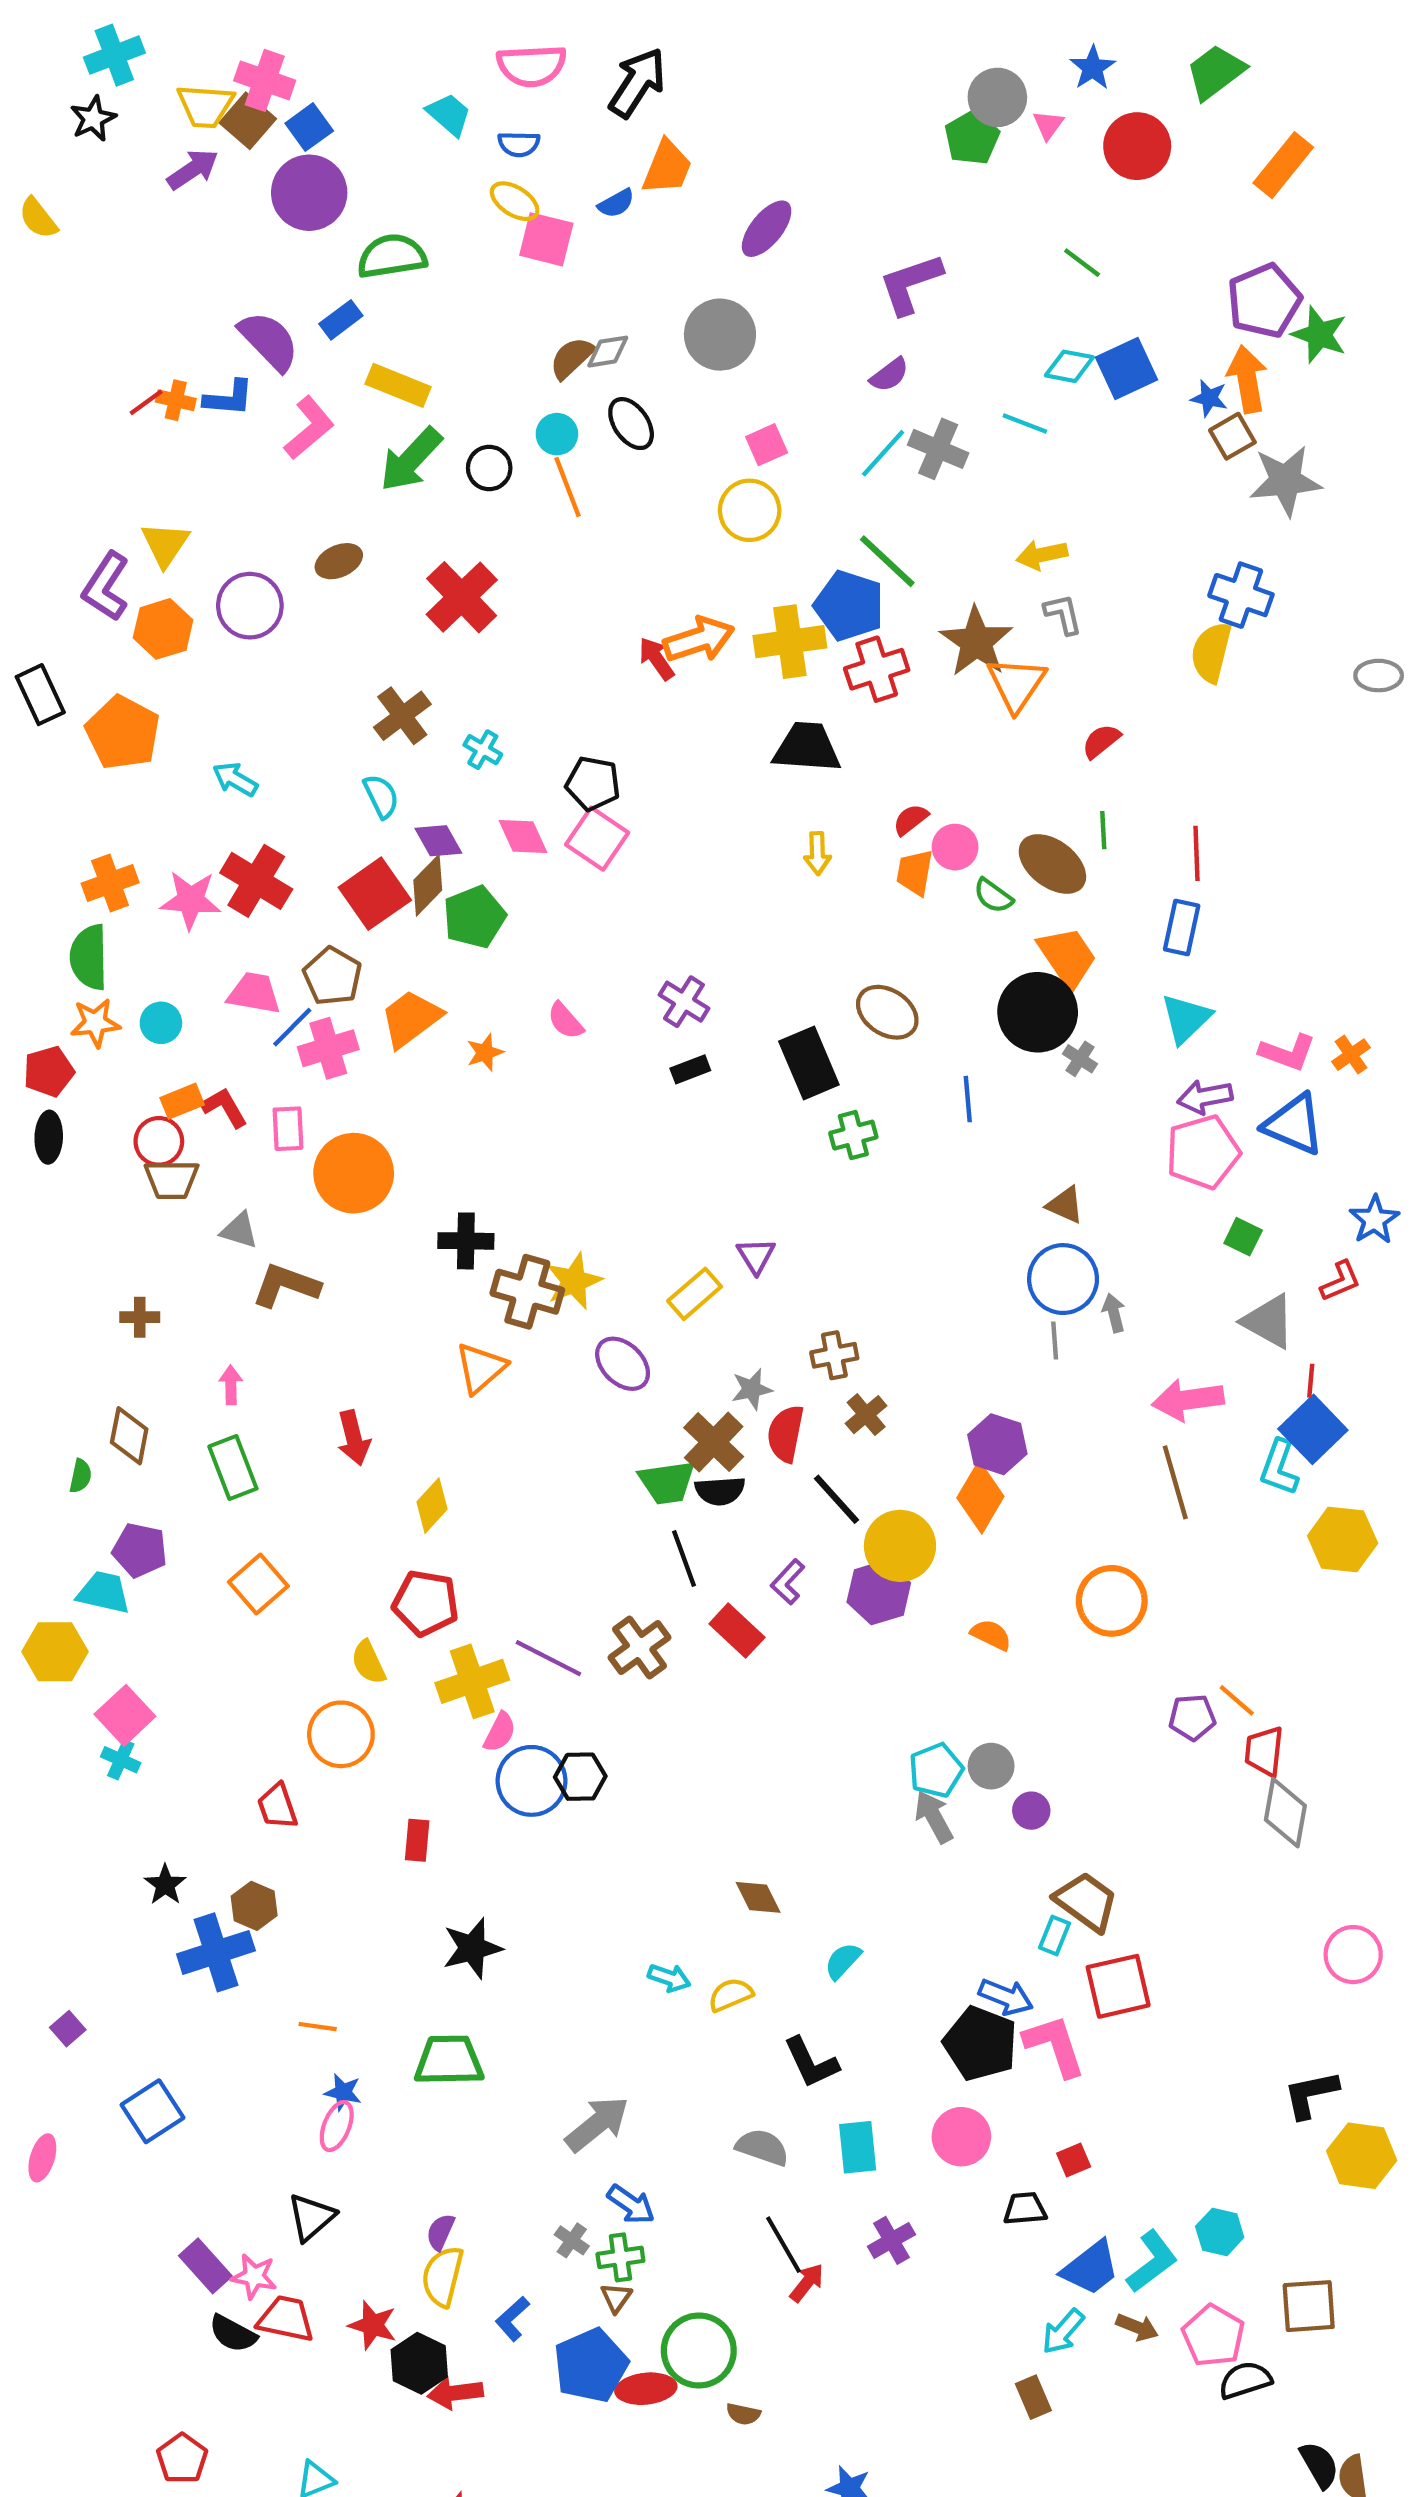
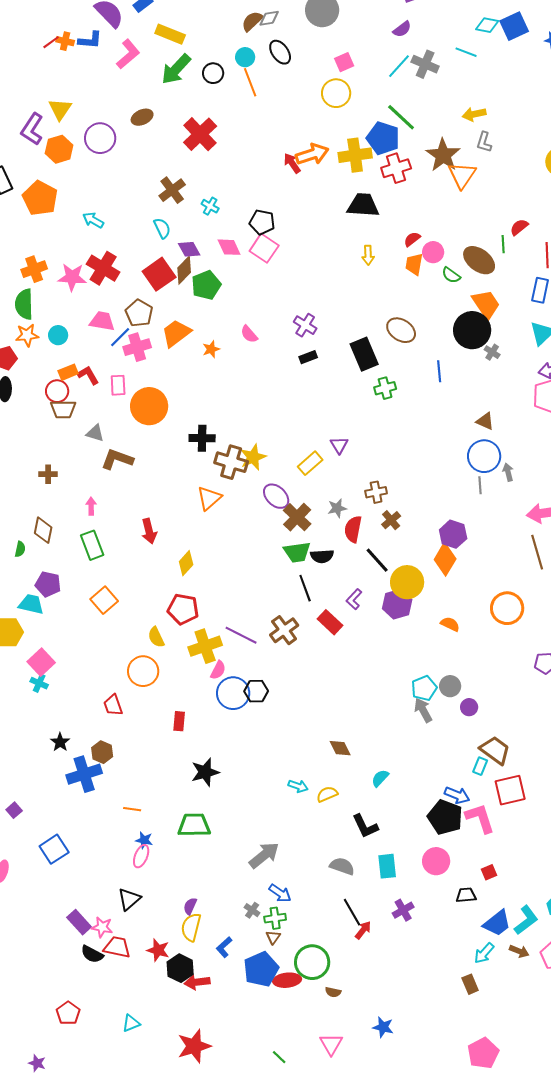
gray L-shape: (1063, 614) -> (484, 142), turned -150
red semicircle: (1101, 741) -> (519, 227), moved
brown cross: (714, 1442) -> (297, 517), moved

